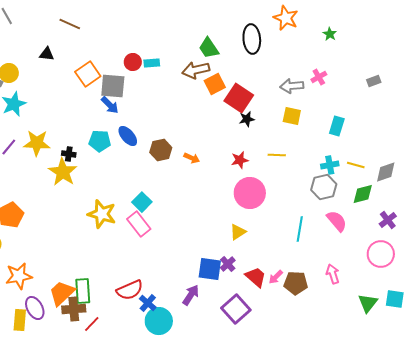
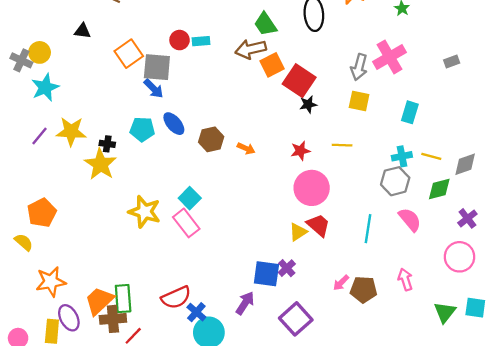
pink cross: (319, 77) -> (390, 57), size x1.8
gray arrow: (292, 86) -> (359, 67), turned -70
red trapezoid: (256, 277) -> (318, 225), moved

